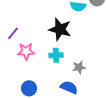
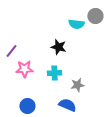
black star: (60, 29) -> (58, 47), size x0.7

